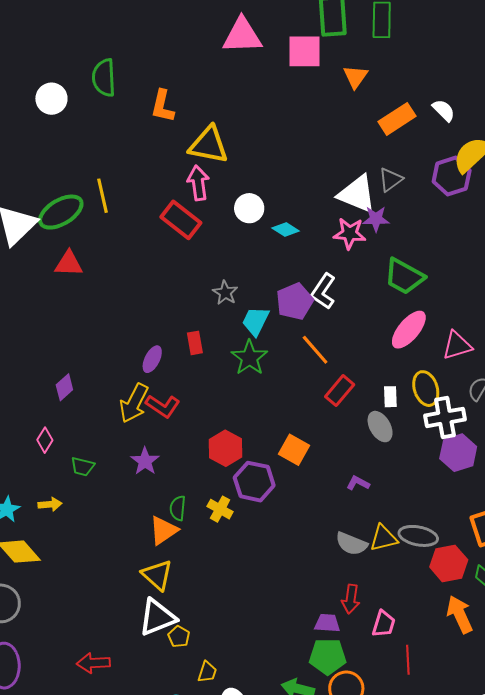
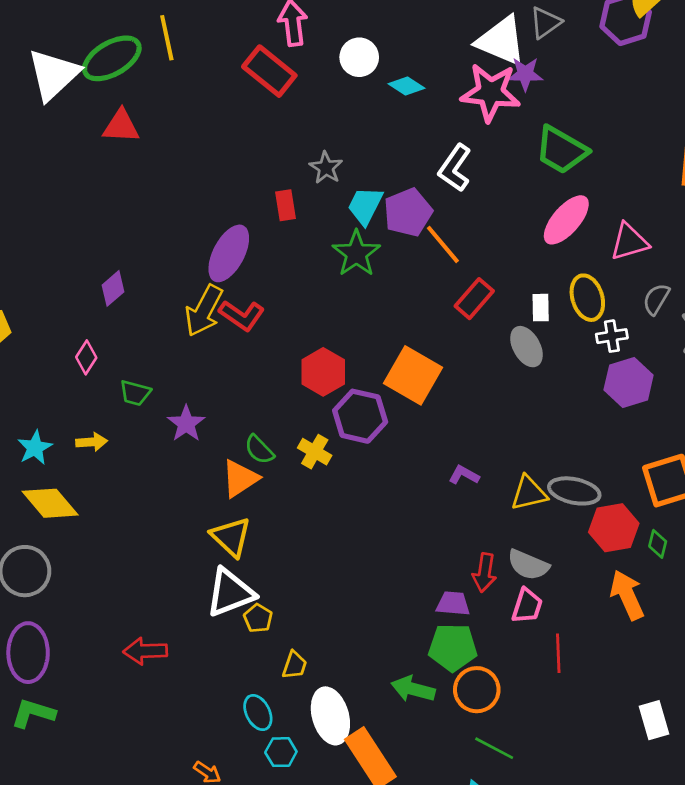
pink star: (350, 233) -> (491, 92), size x1.4
purple pentagon: (295, 301) -> (408, 212), moved
red rectangle: (195, 343) -> (286, 205), moved
purple ellipse: (152, 359) -> (229, 253), size x1.6
white cross: (445, 417) -> (612, 336), size x0.6
orange square: (294, 450) -> (413, 375), size x1.4
purple star: (145, 461) -> (186, 424), moved
purple L-shape: (358, 483) -> (464, 475), moved
green semicircle: (178, 508) -> (259, 450), turned -50
gray semicircle: (351, 544) -> (528, 565), moved

